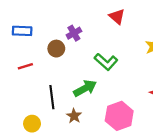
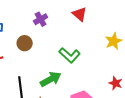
purple cross: (74, 33) -> (41, 19), moved

